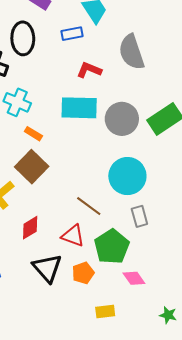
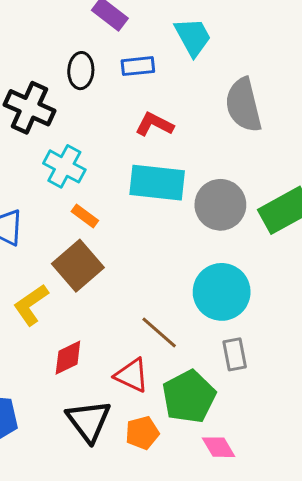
blue rectangle: (72, 34) -> (138, 66), moved
black ellipse: (23, 38) -> (81, 71), size x0.7
red L-shape: (89, 70) -> (154, 124), moved

